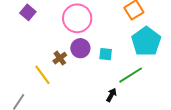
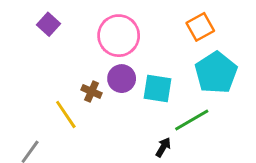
cyan square: (106, 54) -> (157, 89), size x1.5
brown cross: (60, 58) -> (92, 91), turned -32

